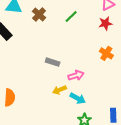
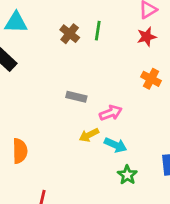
brown cross: (39, 15) -> (70, 34), moved
green line: (71, 16) -> (98, 31), turned -32

